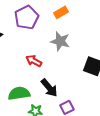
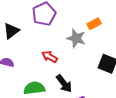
orange rectangle: (61, 12) -> (94, 24), moved

